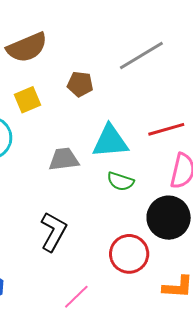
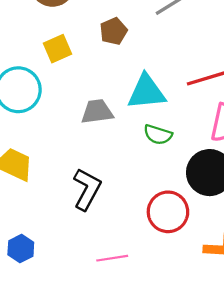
brown pentagon: (80, 84) -> (113, 31), turned -30
pink line: (76, 297) -> (112, 258), turned 36

